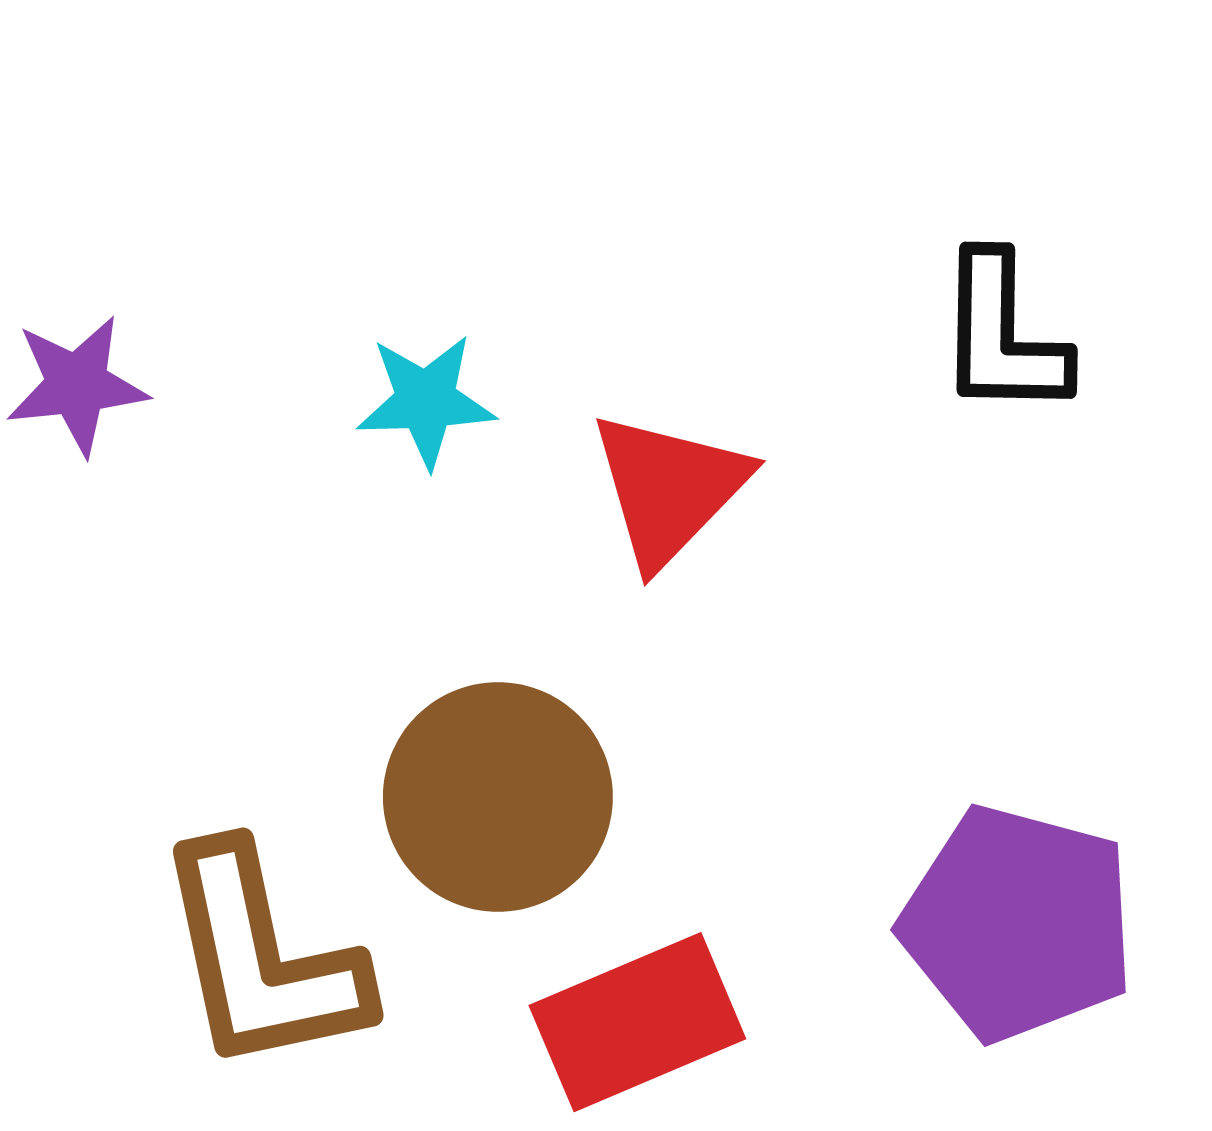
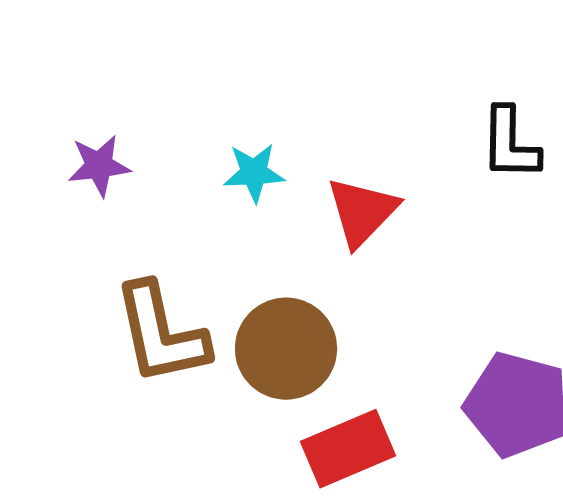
brown L-shape: (261, 959) -> (161, 334), moved

